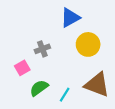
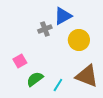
gray cross: (42, 49) -> (45, 29), moved

